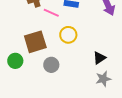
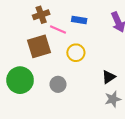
brown square: (35, 42) -> (39, 46), moved
green circle: (15, 61) -> (20, 80), size x1.6

